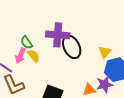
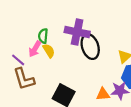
green semicircle: (27, 43) -> (43, 36), turned 32

